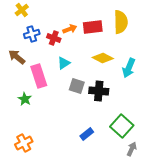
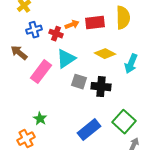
cyan triangle: (64, 63) -> (66, 59), size x1.5
pink rectangle: (39, 76) -> (41, 72), turned 55
green star: (25, 99) -> (40, 119), moved
blue rectangle: (87, 134) -> (89, 130), size x1.6

